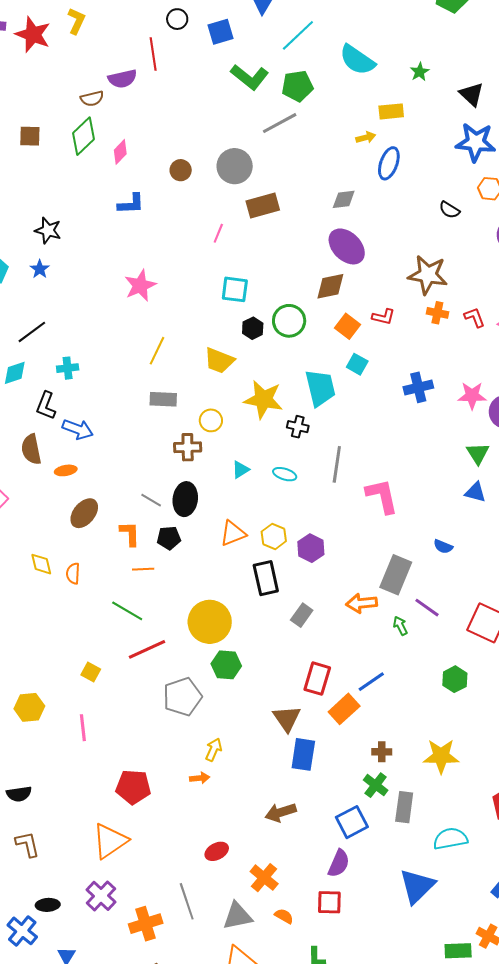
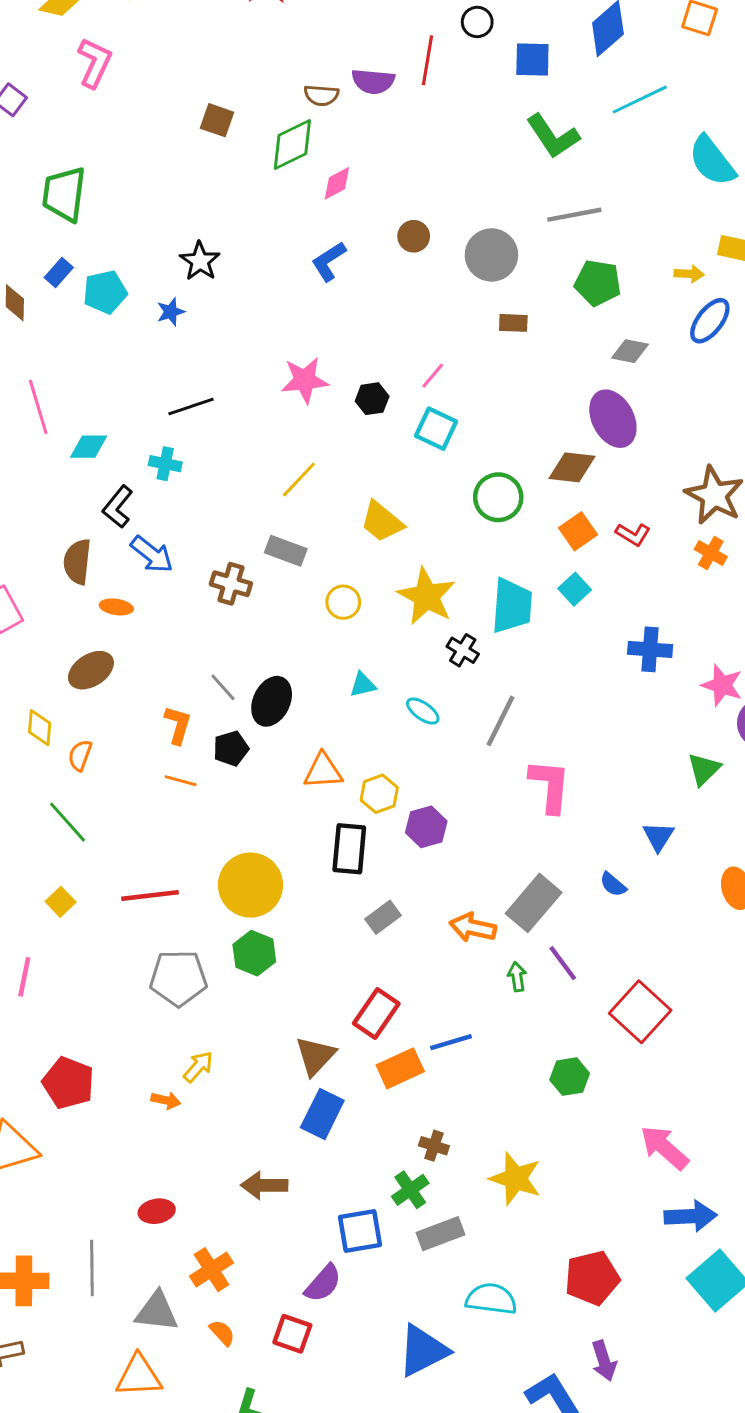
green pentagon: (297, 86) -> (598, 283), moved
blue L-shape: (131, 204) -> (329, 261), turned 132
brown rectangle: (263, 205) -> (513, 323), size x0.6
pink line: (218, 233) -> (433, 376), moved
black hexagon: (253, 328) -> (372, 399), moved
black line: (32, 332) -> (191, 406), moved
brown cross: (188, 447) -> (231, 584), moved
blue triangle: (475, 492) -> (658, 836), moved, turned 30
brown ellipse: (84, 513) -> (91, 670), moved
black pentagon: (169, 538) -> (231, 749), turned -30
green line: (127, 611) -> (68, 822), moved
gray rectangle: (404, 807) -> (441, 1234), turned 44

